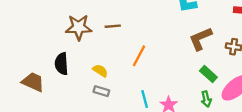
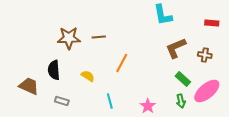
gray rectangle: (101, 91) -> (62, 101), moved
cyan line: (145, 99) -> (110, 101), moved

